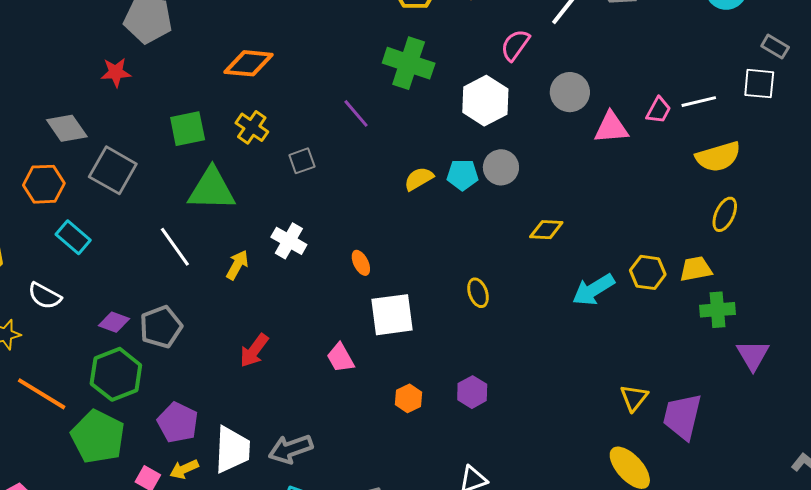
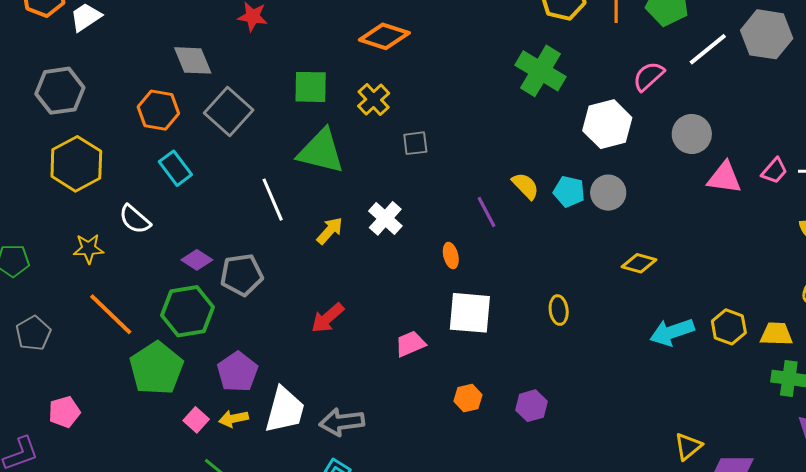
purple line: (356, 113) -> (487, 212), moved
yellow semicircle: (419, 179) -> (525, 186), turned 64
pink trapezoid: (340, 358) -> (410, 344), turned 84

